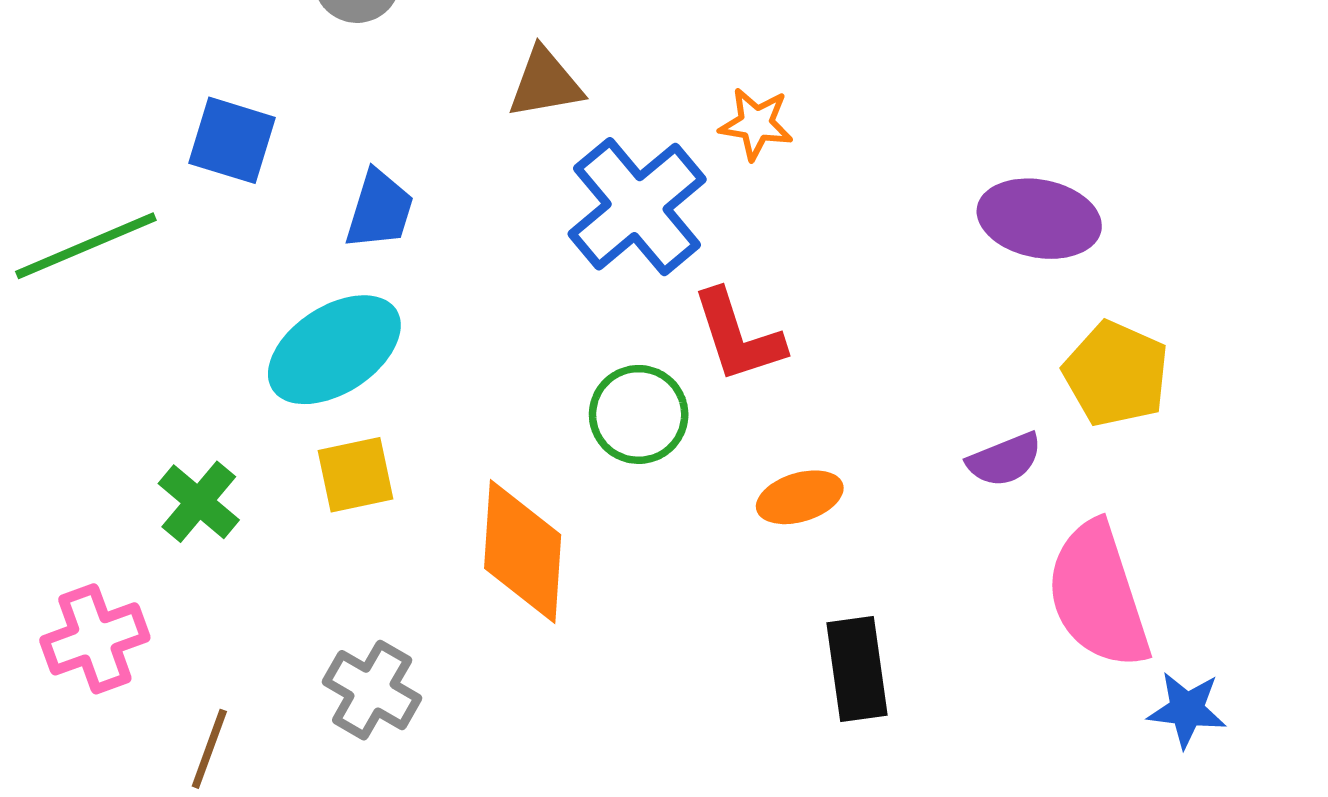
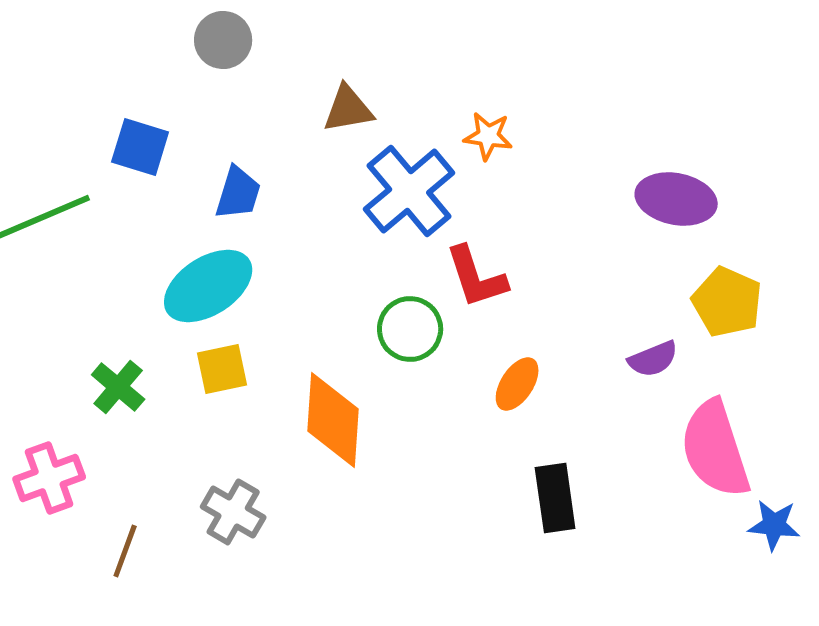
orange ellipse: (800, 497) -> (517, 384), turned -40

